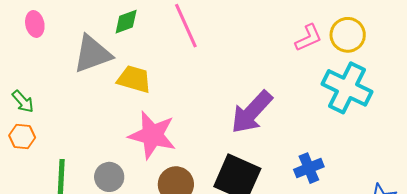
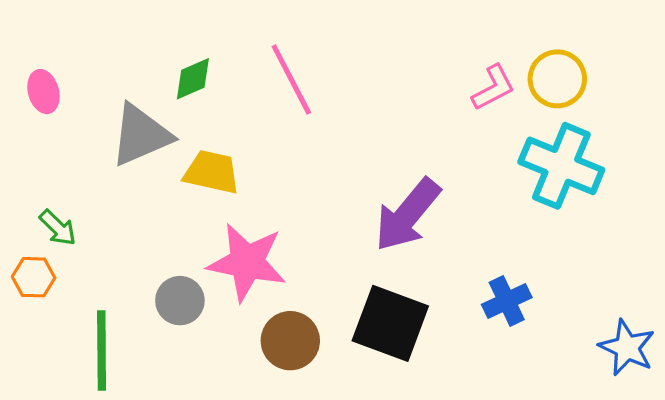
green arrow: (23, 101) -> (58, 228), moved
gray circle: (109, 177) -> (180, 301), moved

